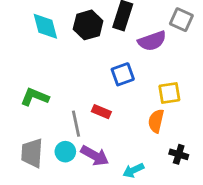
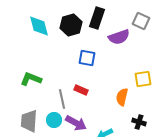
blue square: (123, 74) -> (87, 58), moved, turned 30
yellow square: (169, 93) -> (143, 79), moved

